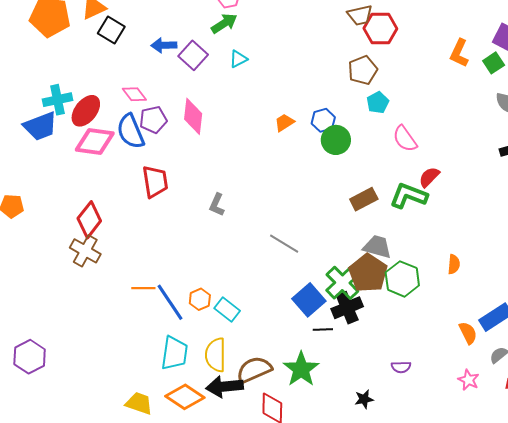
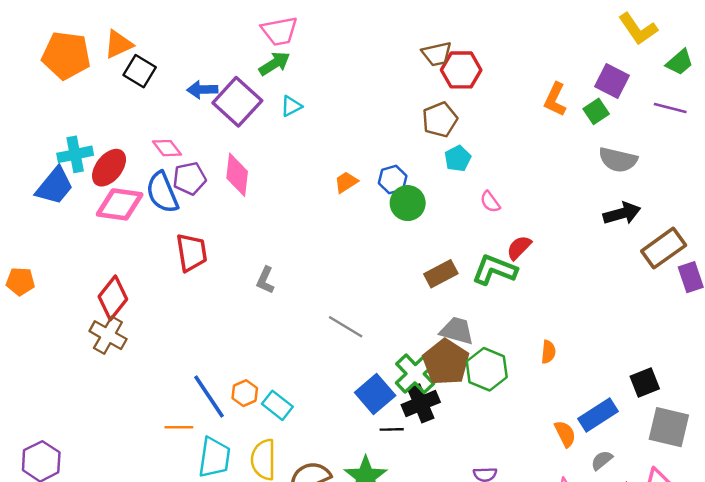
purple square: (193, 55) -> (237, 102), size x1.4
blue trapezoid: (40, 126) -> (55, 186), turned -30
pink semicircle: (405, 139) -> (490, 202), size x0.7
orange line: (143, 288) -> (179, 427), moved

